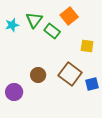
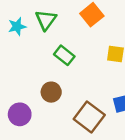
green rectangle: (52, 31) -> (64, 55), moved
brown square: (70, 74) -> (89, 117), moved

